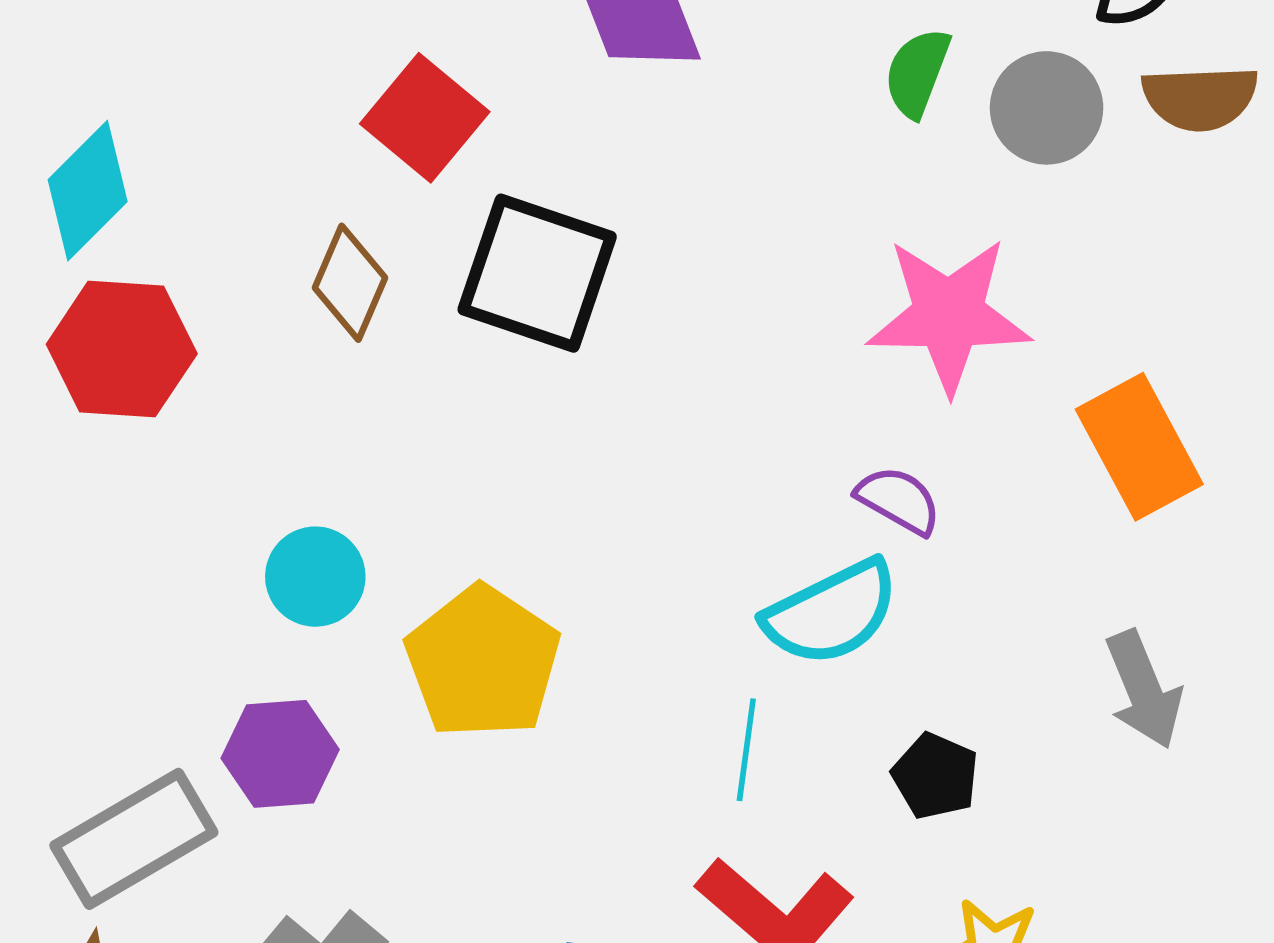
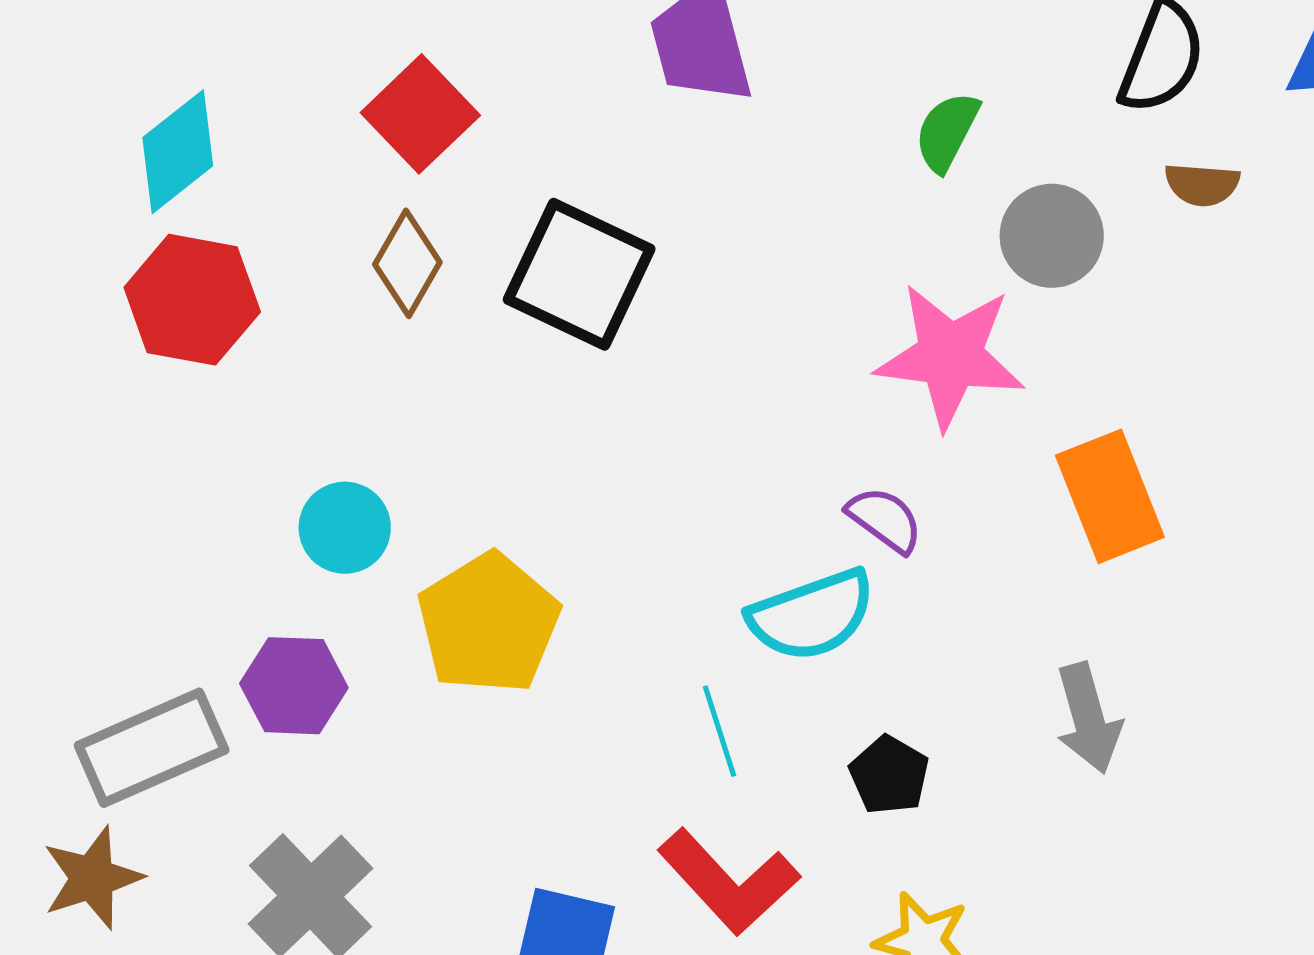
brown semicircle: (1200, 98) -> (1202, 184), size x0.7
gray circle: (1047, 108) -> (1052, 236), moved
red square: (425, 118) -> (420, 114), moved
cyan line: (746, 750) -> (720, 731), turned -32

